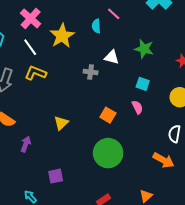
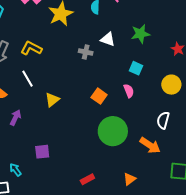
white line: (30, 47) -> (28, 79), moved
green star: (144, 49) -> (140, 34), turned -30
green circle: (108, 153) -> (113, 131), moved

